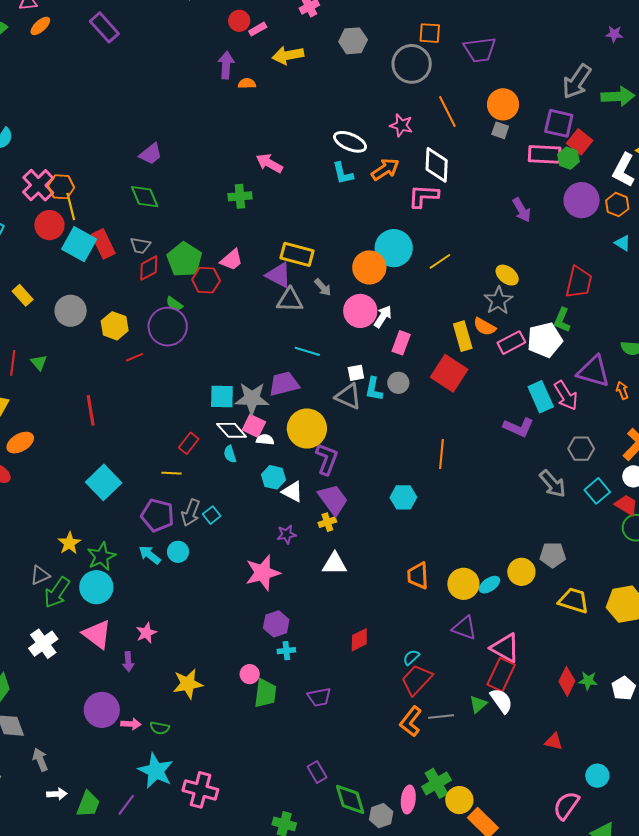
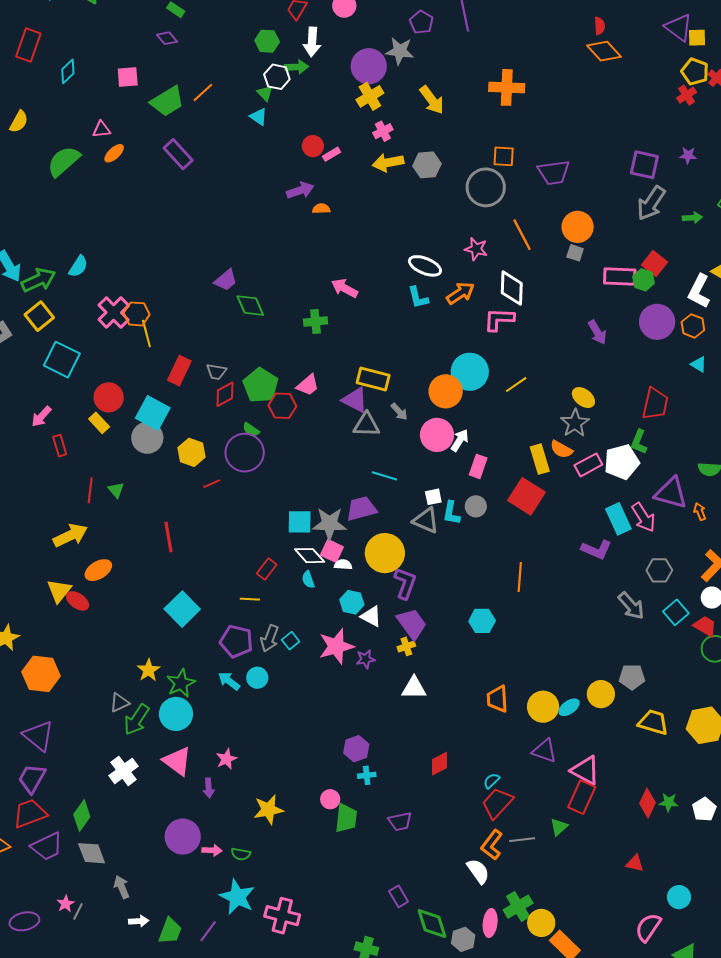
yellow arrow: (288, 55) -> (388, 163), moved
purple arrow: (226, 65) -> (300, 190), turned 68
green arrow: (618, 96) -> (692, 218), size x0.6
purple square: (559, 123) -> (644, 165), moved
green diamond: (145, 197) -> (250, 306), moved
red circle: (49, 225) -> (109, 397), moved
cyan square: (79, 244) -> (153, 413), moved
red rectangle: (103, 244) -> (179, 371), turned 52
pink star: (263, 573) -> (336, 646), moved
white semicircle: (501, 701) -> (478, 871), moved

